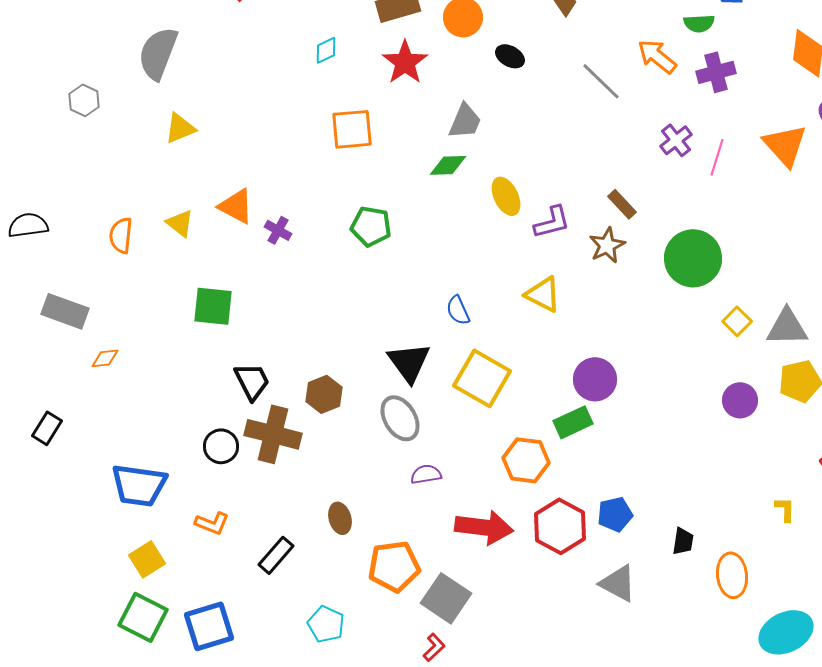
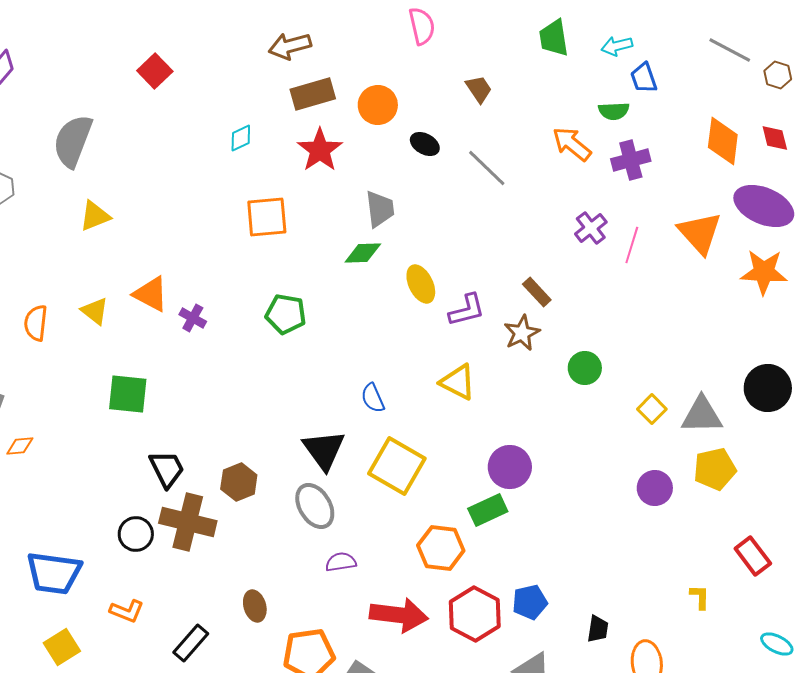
gray line: (601, 81) -> (487, 168), moved
gray trapezoid: (465, 121) -> (380, 209), turned -30
green circle: (693, 258) -> (585, 368), moved, size x0.6

